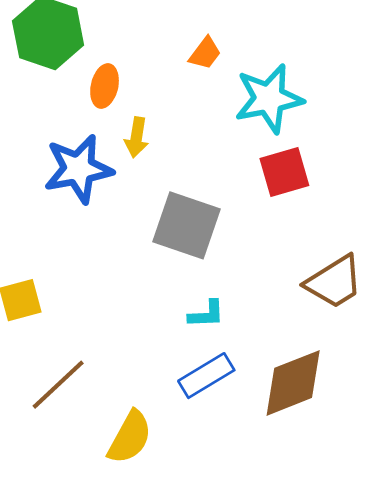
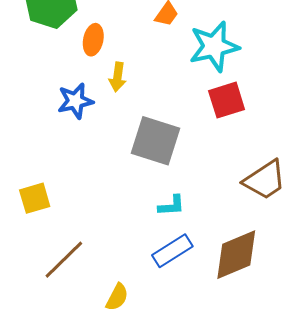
blue star: (78, 169) -> (75, 101), size x0.7
yellow semicircle: (130, 437) -> (117, 297), size x0.7

